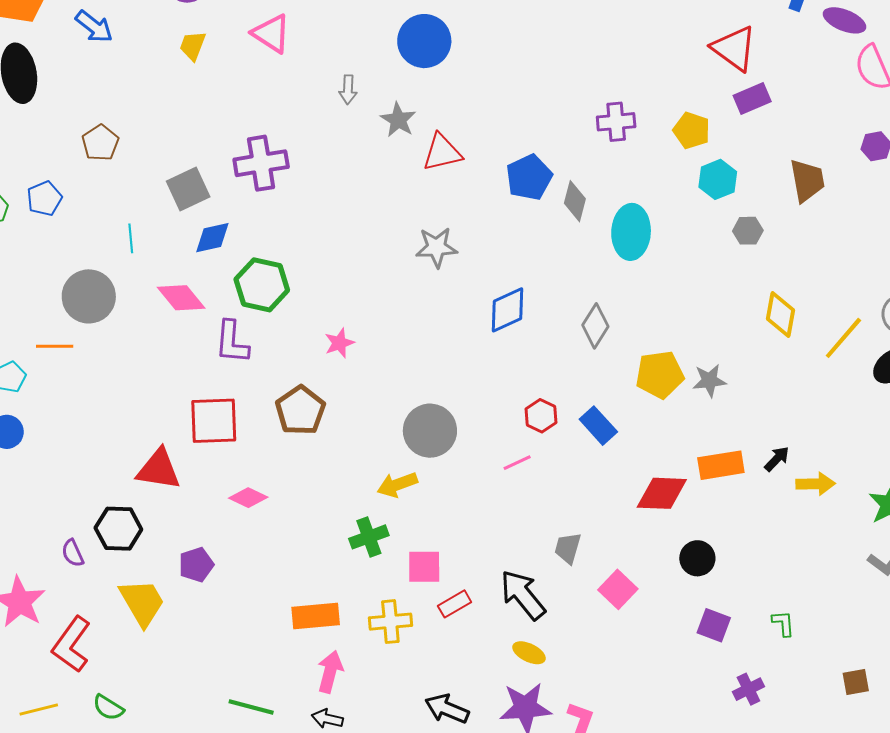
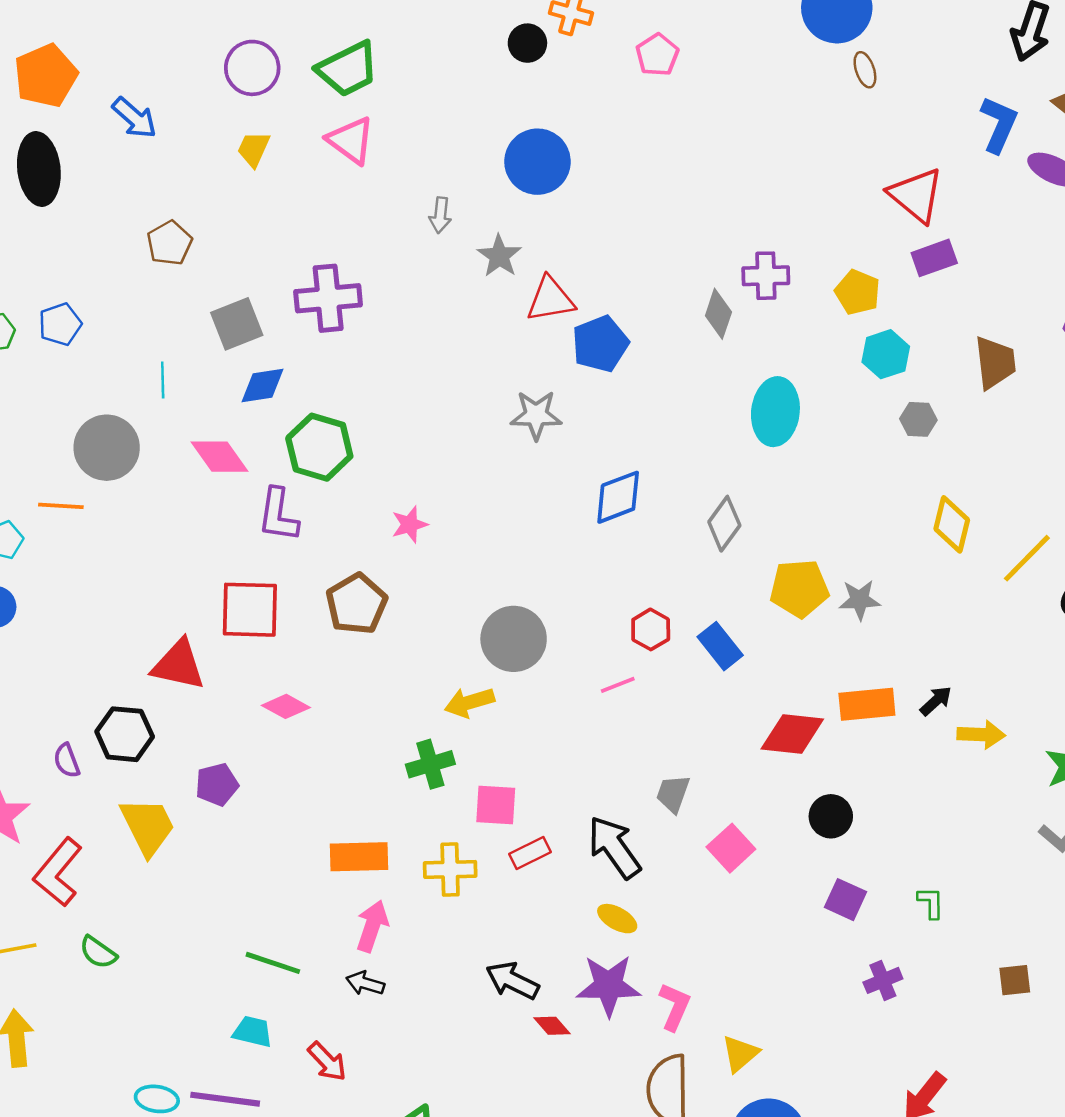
brown pentagon: (100, 143) -> (169, 243), moved
blue pentagon: (529, 177) -> (600, 344), moved
gray diamond: (575, 201) -> (718, 314), moved

